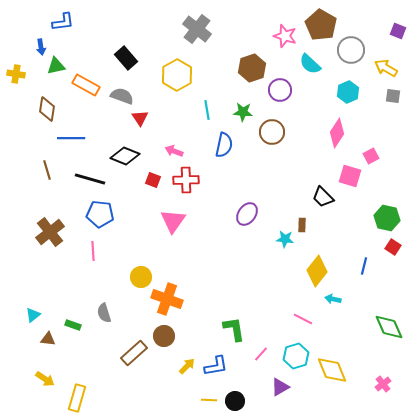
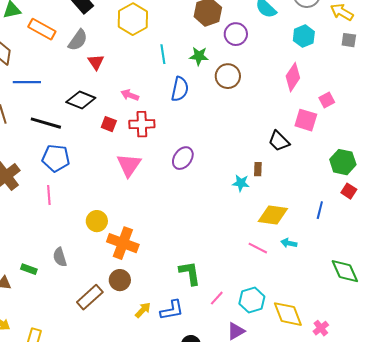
gray semicircle: (122, 96) -> (78, 40), turned 105
purple ellipse: (247, 214) -> (183, 158), moved
yellow diamond: (317, 271) -> (273, 215), turned 60
pink line: (303, 319) -> (258, 248), moved
pink cross: (383, 384) -> (321, 328), moved

